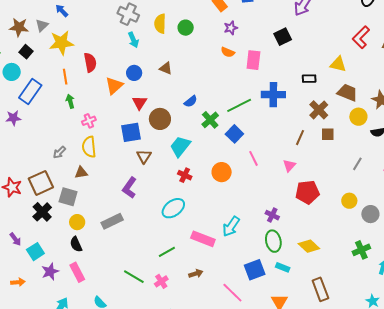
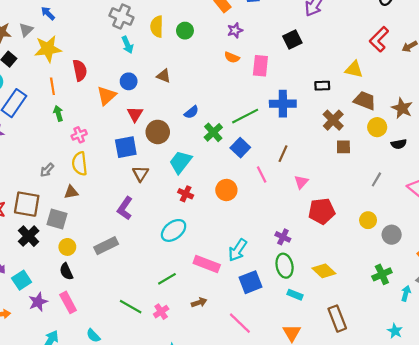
brown line: (300, 138) -> (283, 154), moved
brown square: (41, 183) -> (27, 204), turned 35
blue square: (255, 270) -> (251, 282), moved

